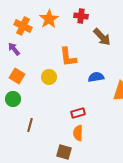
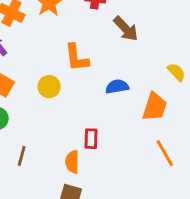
red rectangle: (78, 113) -> (91, 139), turned -72
orange semicircle: (78, 133) -> (72, 162), moved

